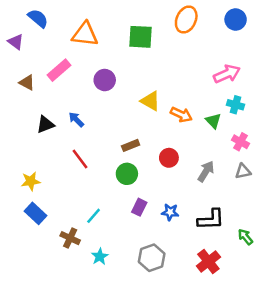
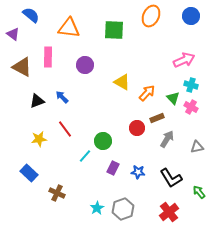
pink rectangle: (59, 70) -> (48, 57), turned -48
brown triangle: (27, 82) -> (22, 67), size x1.5
orange arrow: (181, 115) -> (147, 93), turned -72
pink cross: (240, 142) -> (191, 107), moved
brown rectangle: (131, 145) -> (157, 118), moved
gray triangle: (243, 171) -> (197, 147), moved
yellow star: (31, 181) -> (39, 139), moved
cyan line: (94, 216) -> (85, 156), moved
black L-shape: (211, 220) -> (171, 178), turned 60
cyan star: (100, 257) -> (97, 208), moved

